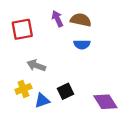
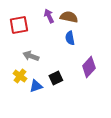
blue semicircle: (82, 44) -> (70, 38), turned 80
yellow cross: (23, 89) -> (20, 76), turned -32
purple diamond: (105, 102) -> (89, 67), moved, turned 75

